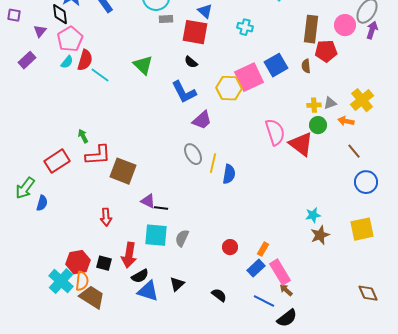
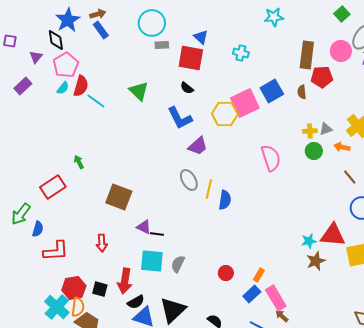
red triangle: (301, 144) -> (333, 235), moved, turned -32
red L-shape: (98, 155) -> (56, 251), moved
black triangle: (177, 284) -> (173, 310), size x1.8

